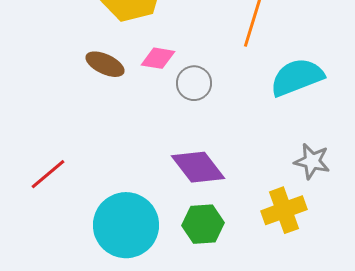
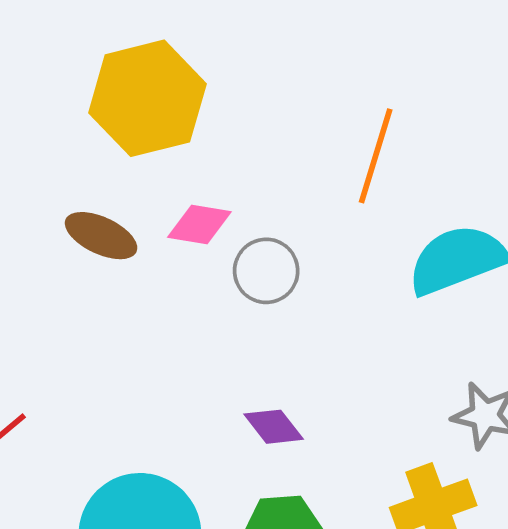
purple diamond: (198, 167) -> (274, 427), size x0.6

